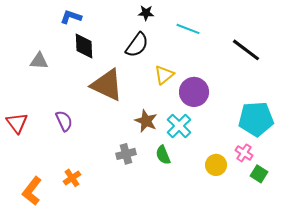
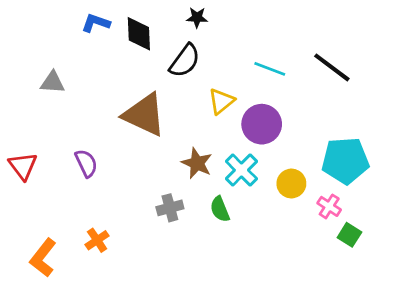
cyan line: (188, 29) -> (270, 69), moved
black diamond: (84, 46) -> (139, 34), moved
yellow circle: (216, 165) -> (291, 184), moved

